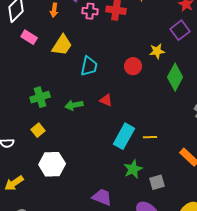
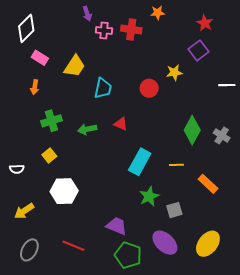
orange arrow: (54, 10) -> (35, 87), moved
green diamond: (175, 77) -> (192, 130), moved
yellow line: (150, 137) -> (176, 165), moved

